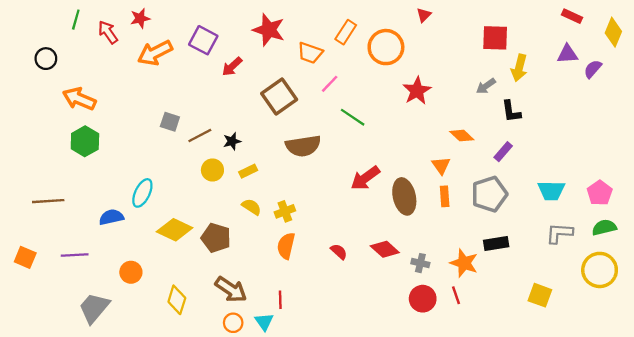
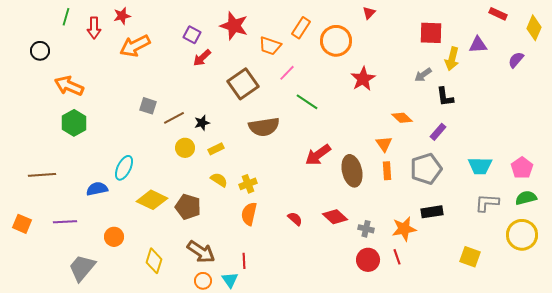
red arrow: (108, 32) -> (94, 28), turned -145
purple square: (203, 40) -> (192, 35), moved, size x0.7
purple triangle: (567, 54) -> (478, 45), moved
orange star: (464, 263) -> (404, 229), turned -30

